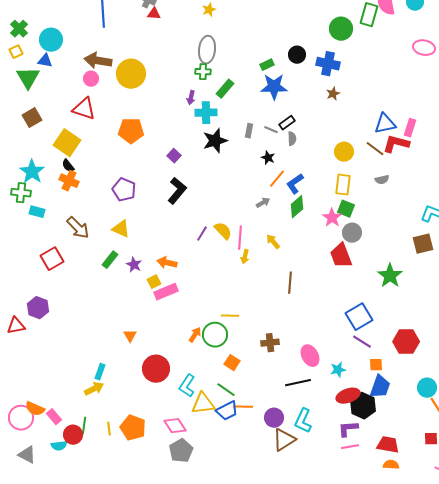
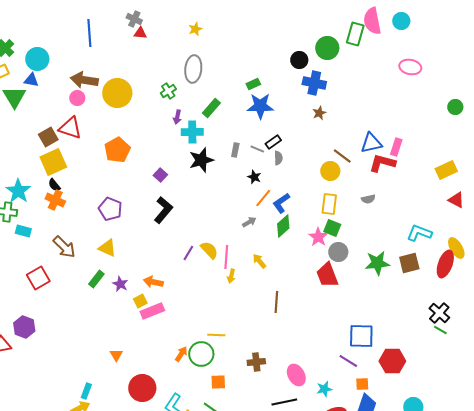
black circle: (297, 55) -> (299, 60), moved
green cross: (203, 72) -> (168, 91), moved, turned -35
brown square: (32, 118) -> (48, 137), moved
orange pentagon: (131, 131) -> (117, 150), turned -30
yellow square: (67, 143) -> (53, 162), turned 32
brown line: (375, 149) -> (342, 156), moved
green star: (390, 276) -> (377, 263), moved, turned 30
blue square: (359, 317) -> (361, 336), moved, turned 32
orange square: (232, 363) -> (218, 382), turned -35

